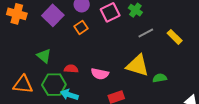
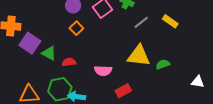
purple square: (53, 15) -> (30, 43), moved
green triangle: (44, 56) -> (49, 53), moved
red semicircle: (71, 69) -> (69, 62), moved

